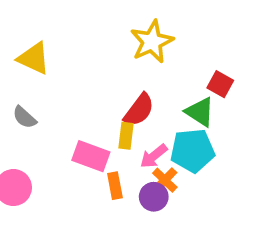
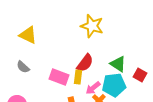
yellow star: (152, 42) -> (92, 26), turned -30
red square: (220, 84) -> (140, 75), moved
pink rectangle: (91, 156) -> (59, 77), moved

